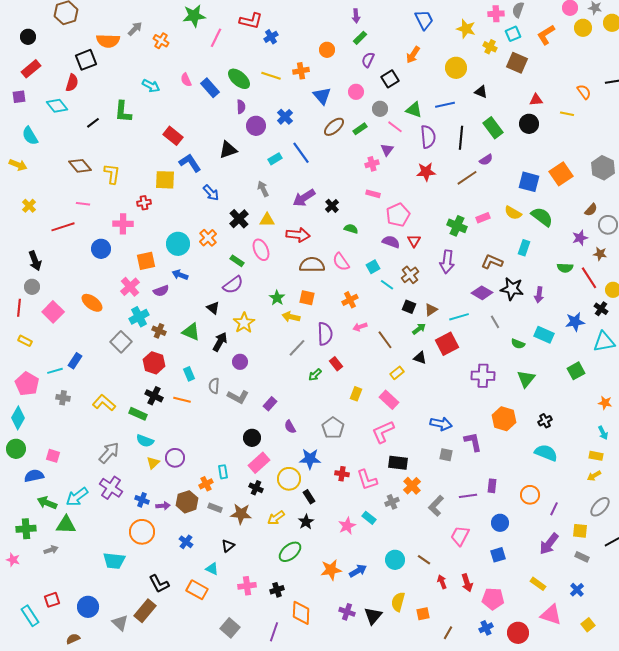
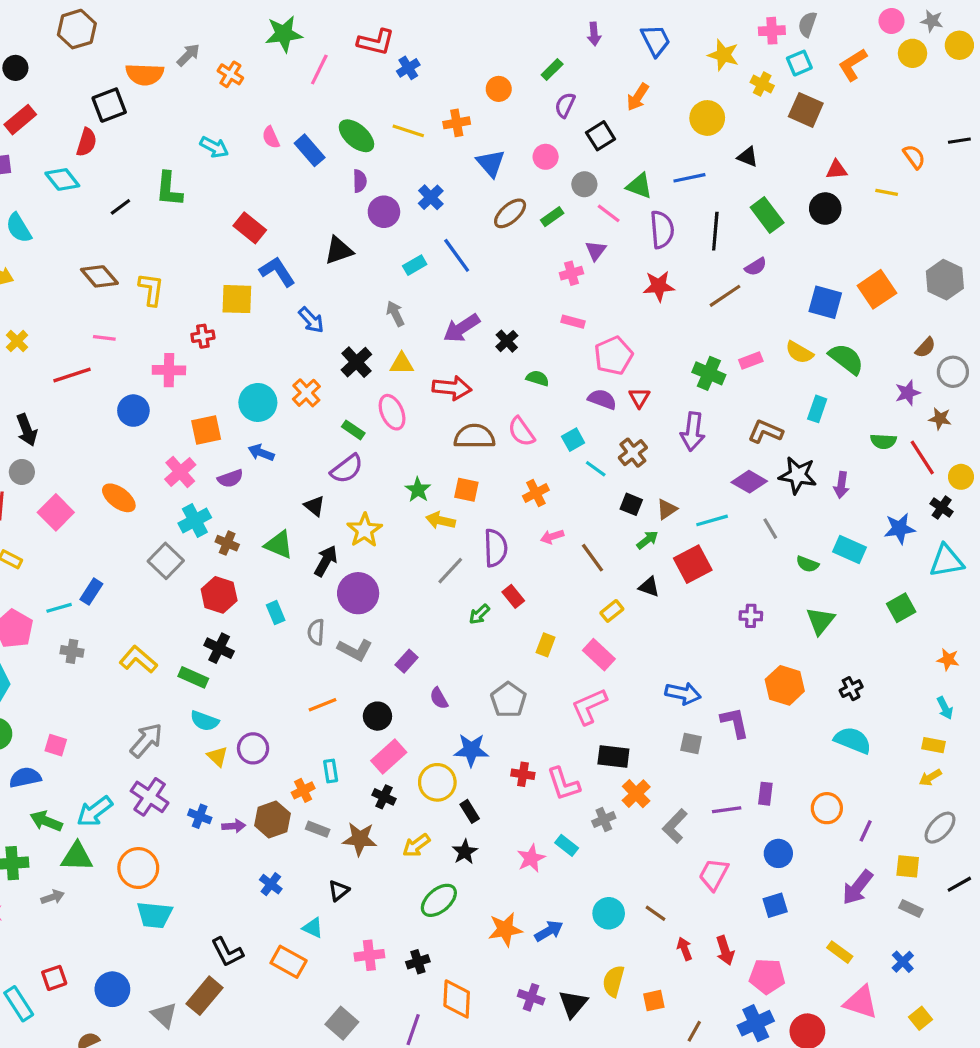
purple arrow: (356, 16) -> (594, 34), moved
purple circle: (240, 362) -> (358, 593), size x1.6
purple cross: (483, 376) -> (751, 616), size x0.6
orange line: (182, 400) -> (323, 705), moved, turned -36
yellow triangle: (153, 463) -> (217, 756), turned -32
orange circle: (142, 532) -> (138, 868), moved
blue cross: (486, 628) -> (756, 1023), size x1.5

